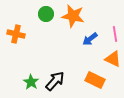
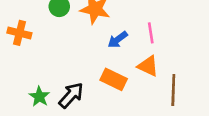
orange rectangle: (95, 80) -> (114, 79), moved

